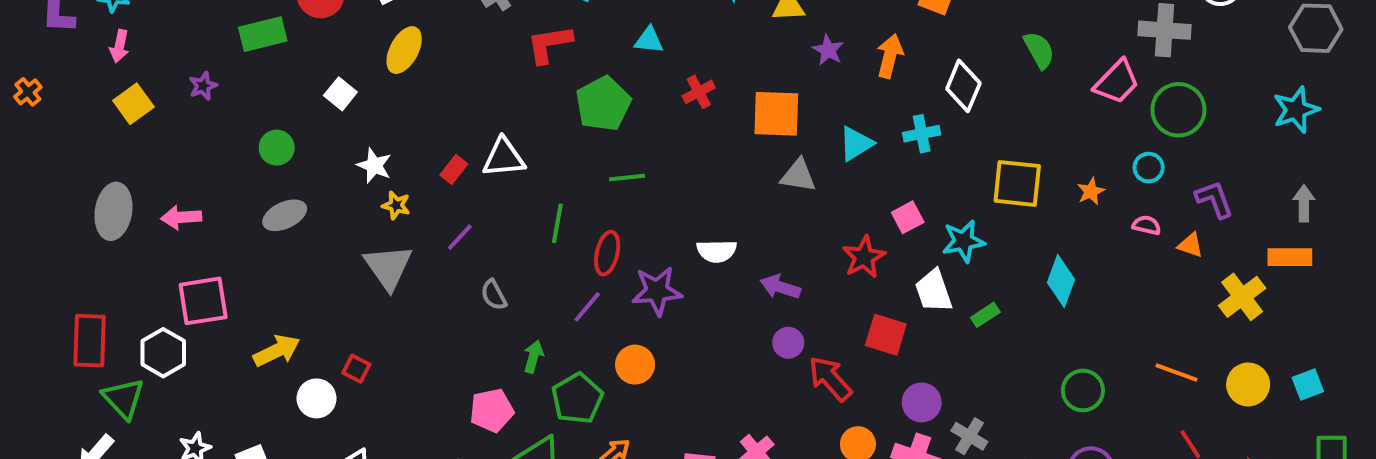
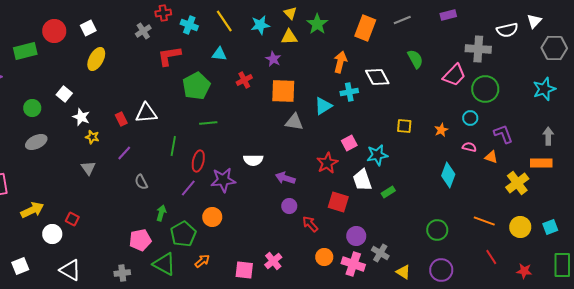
purple star: (828, 50) -> (273, 59), moved
white diamond: (963, 86) -> (377, 77), turned -50
white square: (340, 94) -> (64, 94), moved
cyan cross: (922, 134) -> (349, 92), moved
red rectangle: (454, 170) -> (121, 119), turned -64
yellow square: (1017, 183) -> (404, 126), size x0.6
gray triangle: (388, 267) -> (88, 168), size x0.6
cyan diamond: (1061, 281) -> (448, 175), moved
red arrow: (830, 379) -> (310, 224), size x0.7

